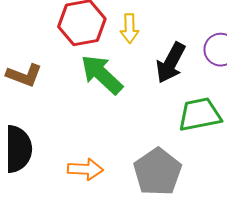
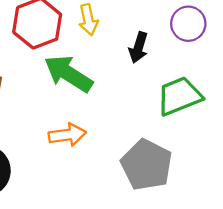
black arrow: (171, 63) -> (138, 47), size x0.7
orange arrow: (85, 169) -> (67, 135), moved

